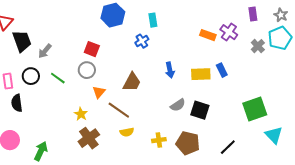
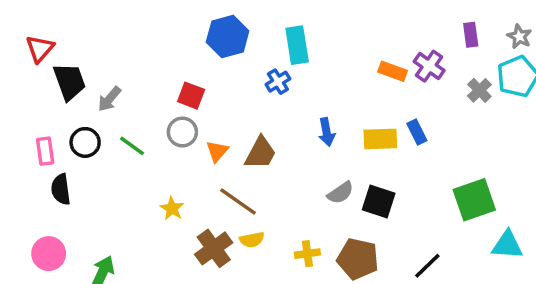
cyan rectangle: (153, 20) -> (297, 45), size x1.5
orange triangle: (99, 92) -> (217, 151), moved
cyan triangle: (274, 135) -> (507, 245), turned -42
brown cross: (89, 138) -> (214, 248), moved

